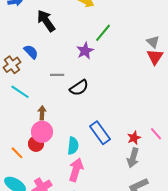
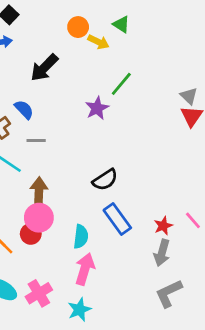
black arrow: (46, 21) -> (44, 68), turned -100
gray line: (57, 75) -> (36, 141), moved
black semicircle: (79, 88) -> (105, 180), moved
brown arrow: (42, 113) -> (39, 192), size x1.5

